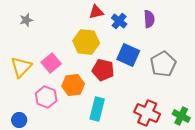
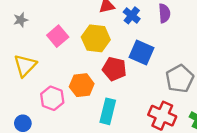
gray star: (26, 20) -> (21, 20), moved
pink square: (51, 63) -> (58, 36), moved
gray pentagon: (163, 64) -> (180, 79), moved

